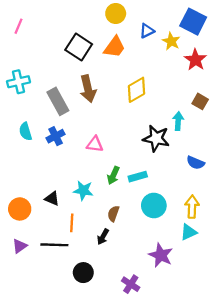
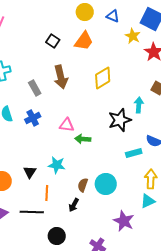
blue triangle: (147, 31) -> (113, 16), moved, turned 48
black square: (79, 47) -> (53, 41), size x0.6
gray rectangle: (58, 101) -> (35, 88), size x0.7
black star: (156, 138) -> (120, 120), turned -30
green arrow: (113, 175) -> (83, 139), moved, turned 70
cyan rectangle: (138, 177) -> (134, 153), moved
black triangle: (52, 199) -> (30, 172), turned 40
cyan circle: (154, 206) -> (106, 184), moved

